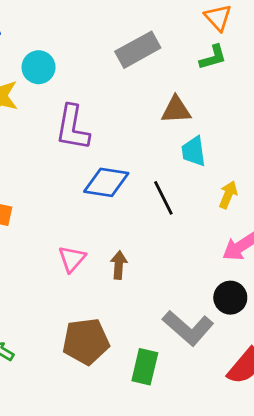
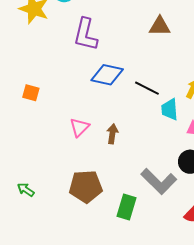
cyan trapezoid: (194, 151) -> (170, 109), moved
black line: (163, 198) -> (147, 88), turned -40

